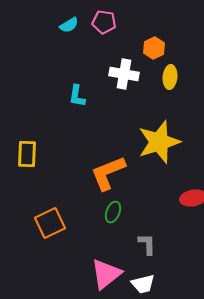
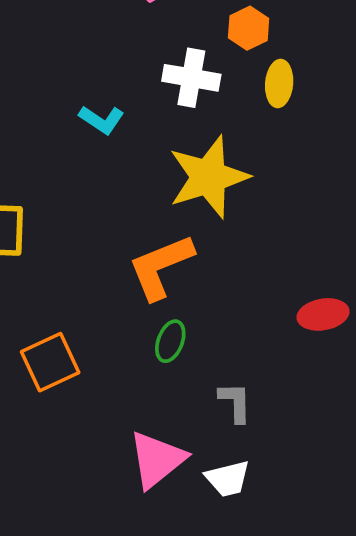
cyan L-shape: (77, 96) -> (102, 120), turned -65
yellow star: (159, 142) -> (209, 177), moved

